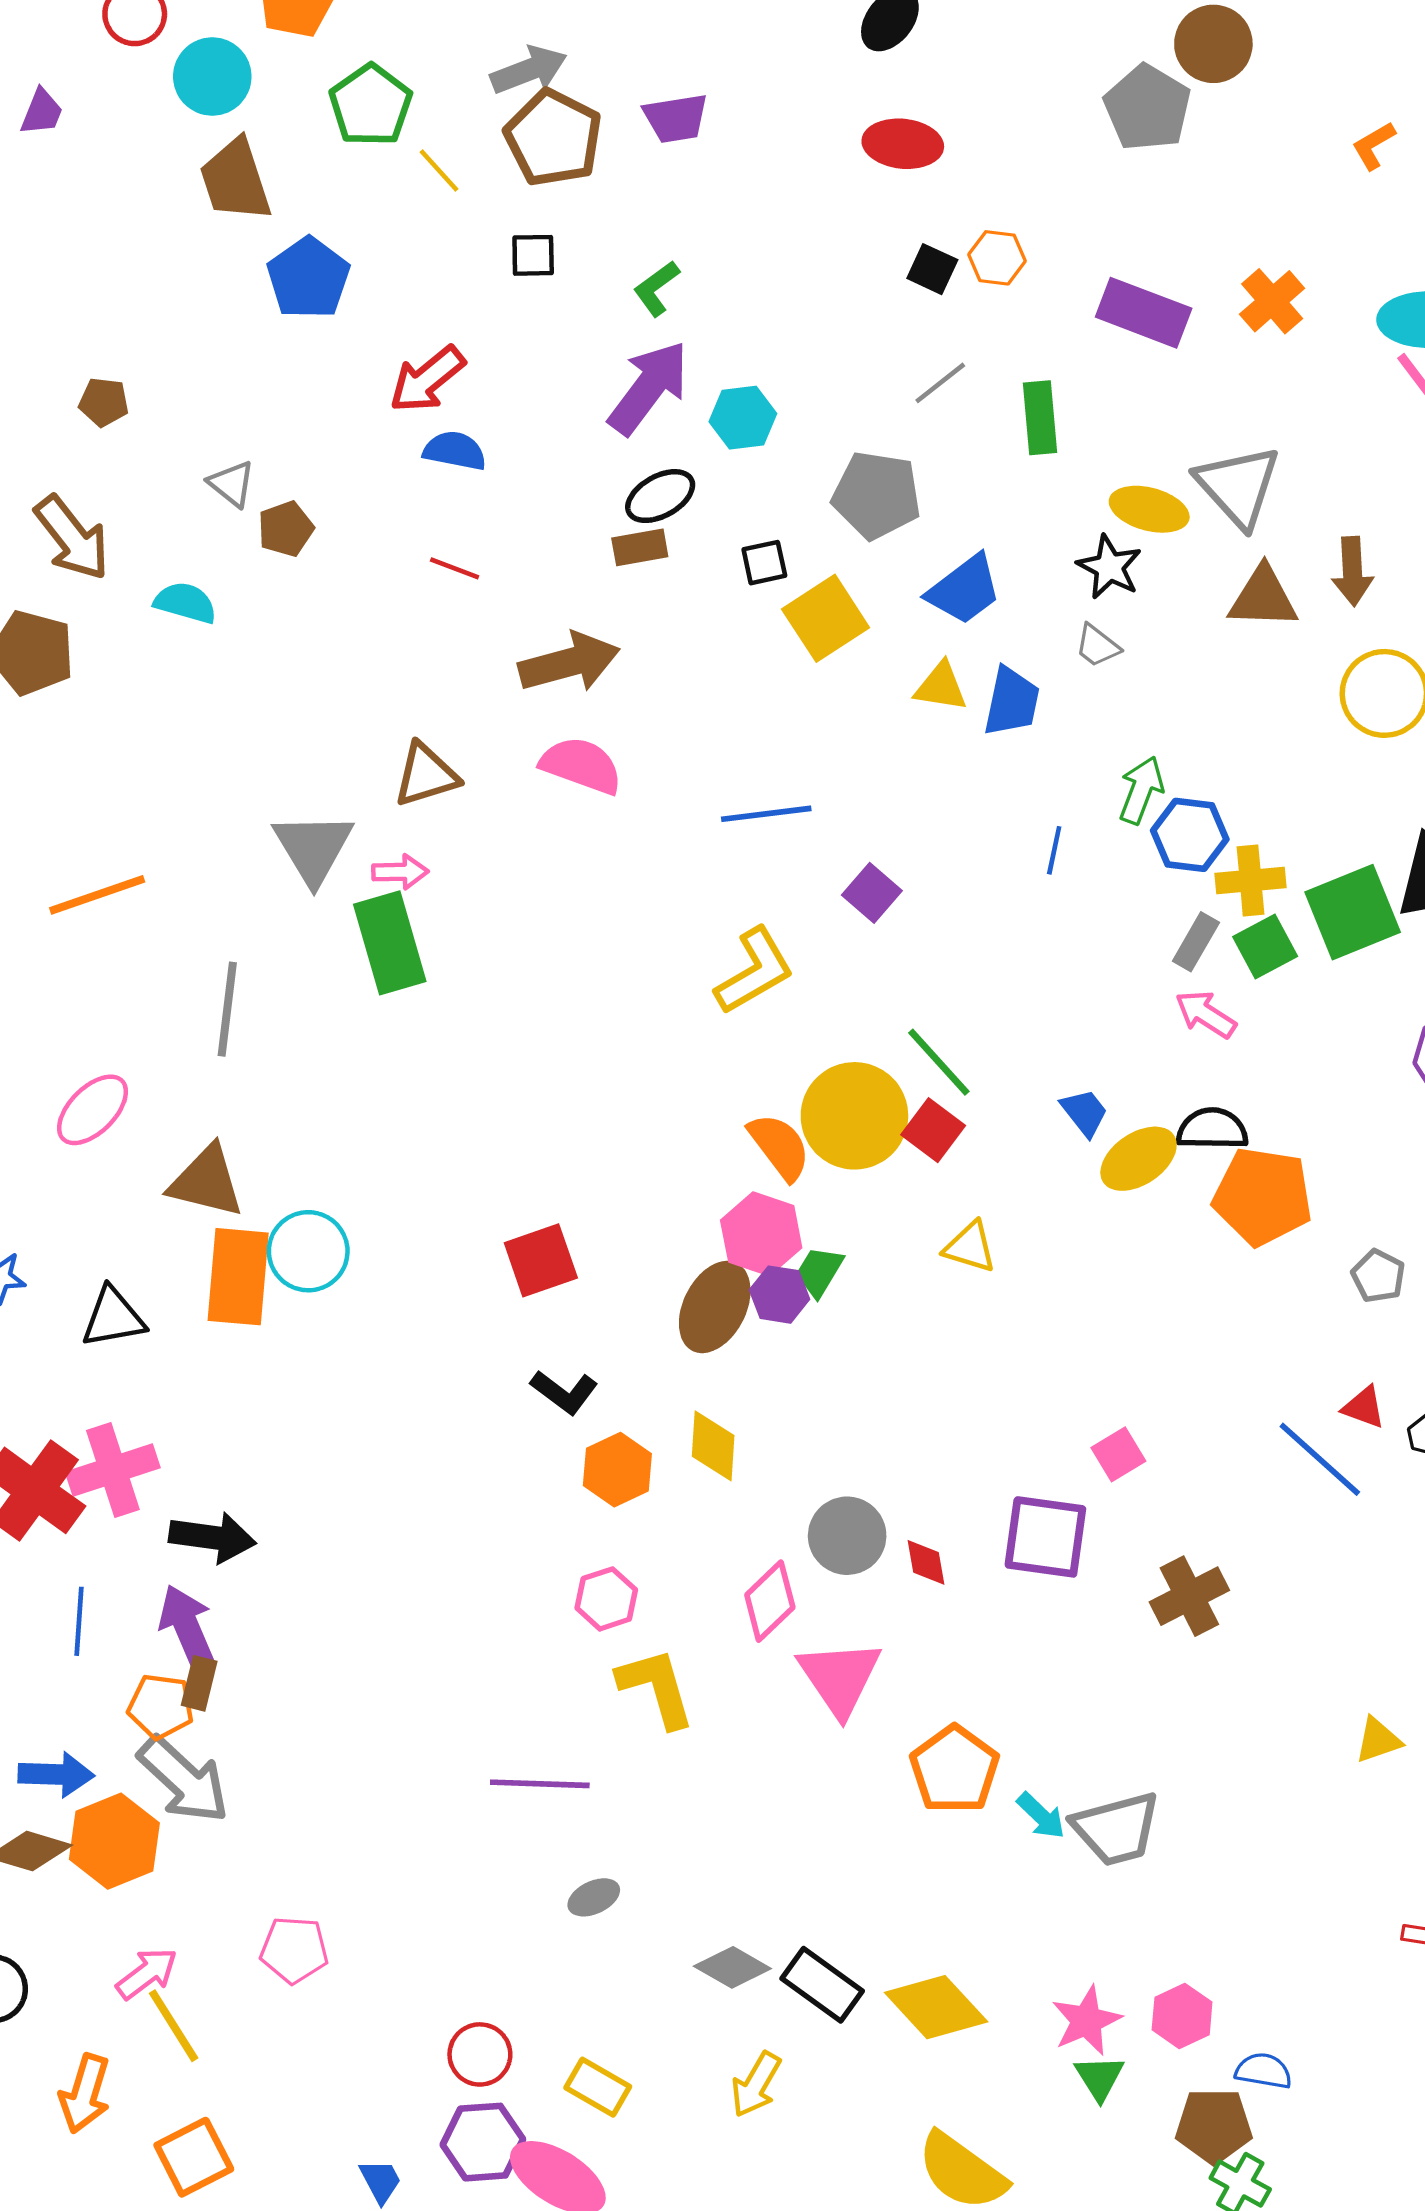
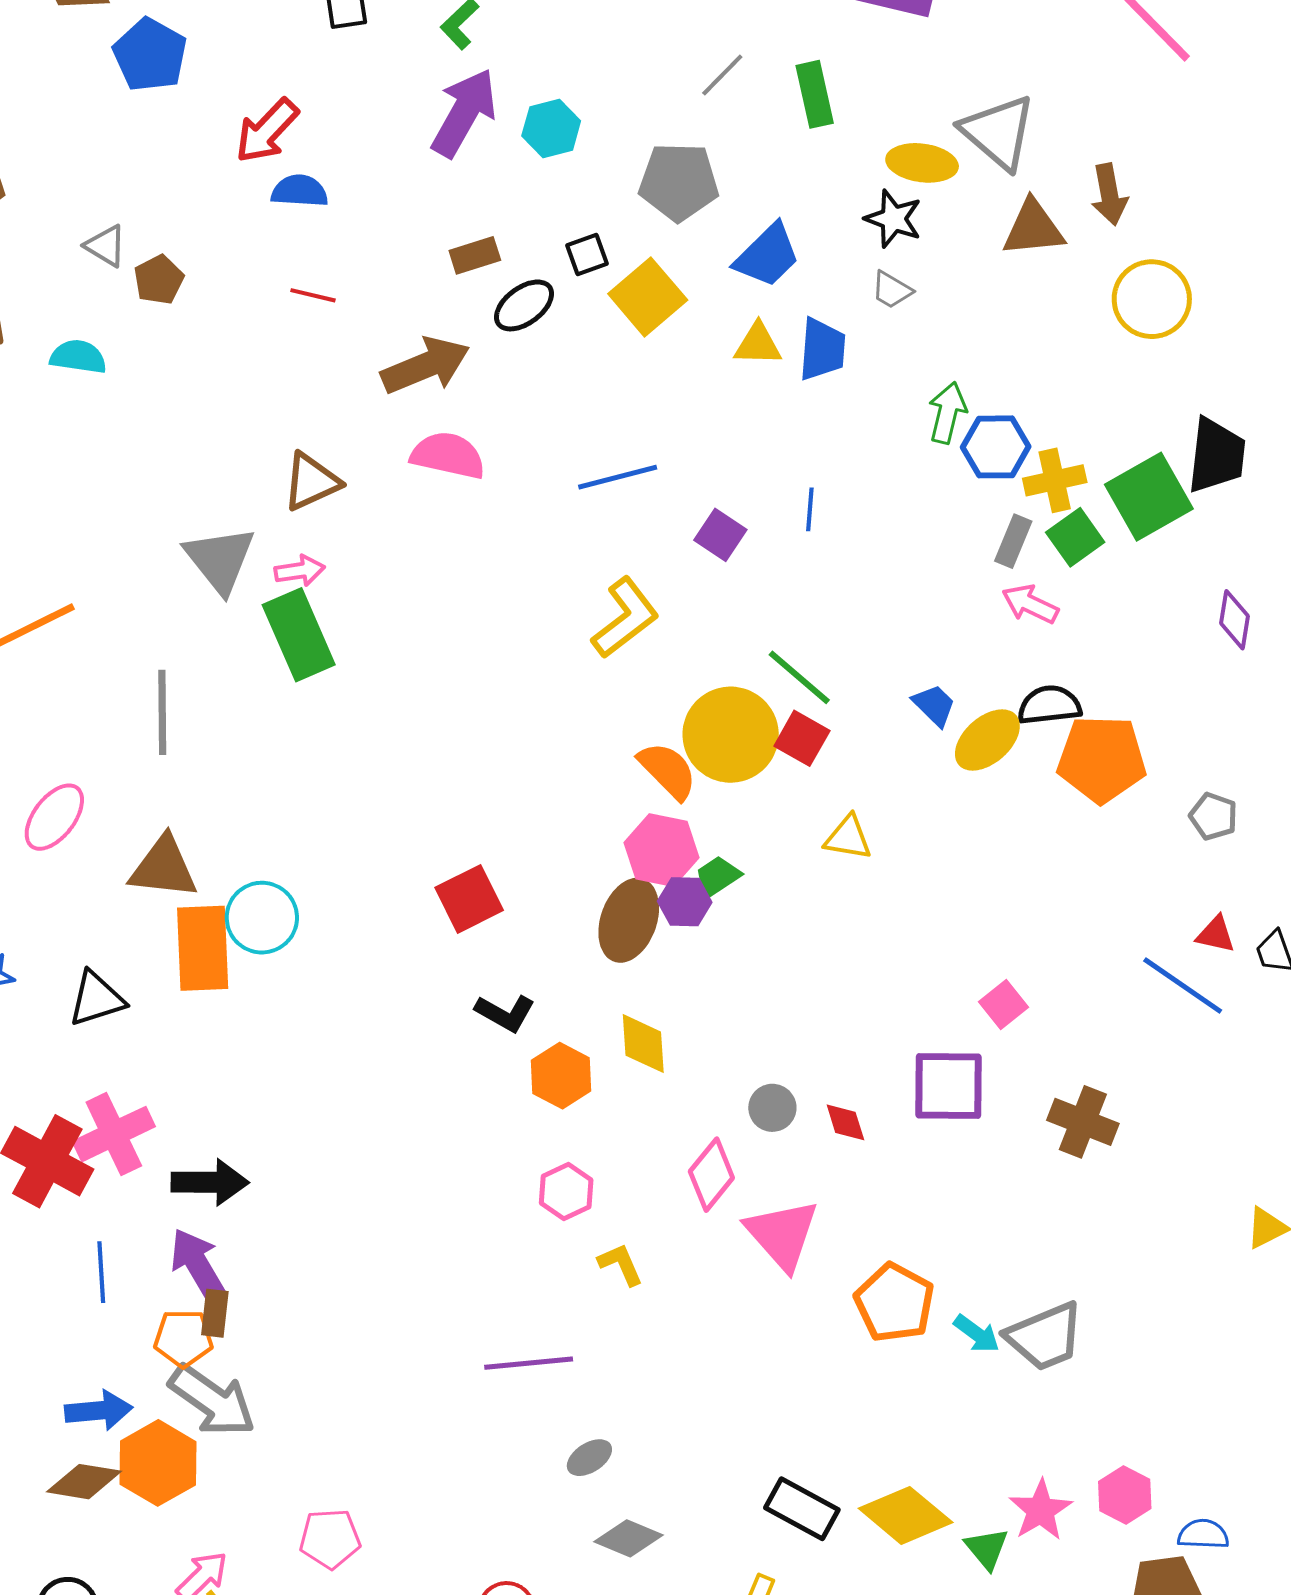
black ellipse: (660, 496) -> (524, 305), moved
blue line: (1054, 850) -> (810, 509), moved
green trapezoid: (819, 1271) -> (717, 877), turned 33
gray circle: (847, 1536) -> (772, 1108), size x0.7
brown cross: (1189, 1596) -> (1083, 1122), turned -34
yellow L-shape: (656, 1688) -> (621, 1264), size x0.6
gray diamond: (732, 1967) -> (628, 1538), moved
green triangle: (1099, 2078) -> (987, 1549), moved

